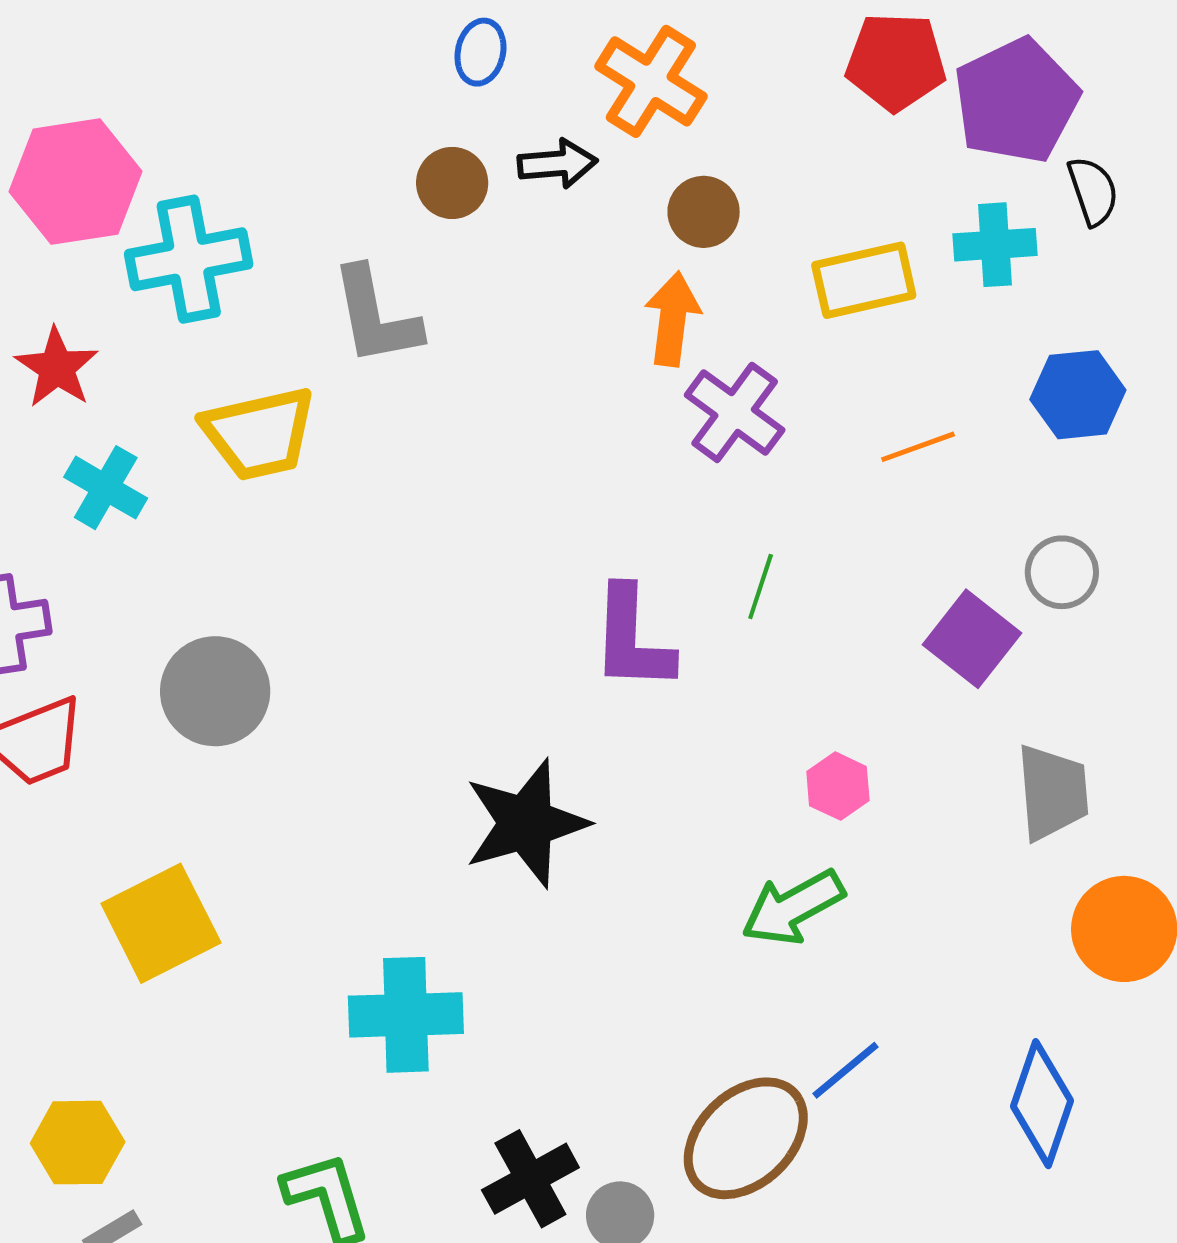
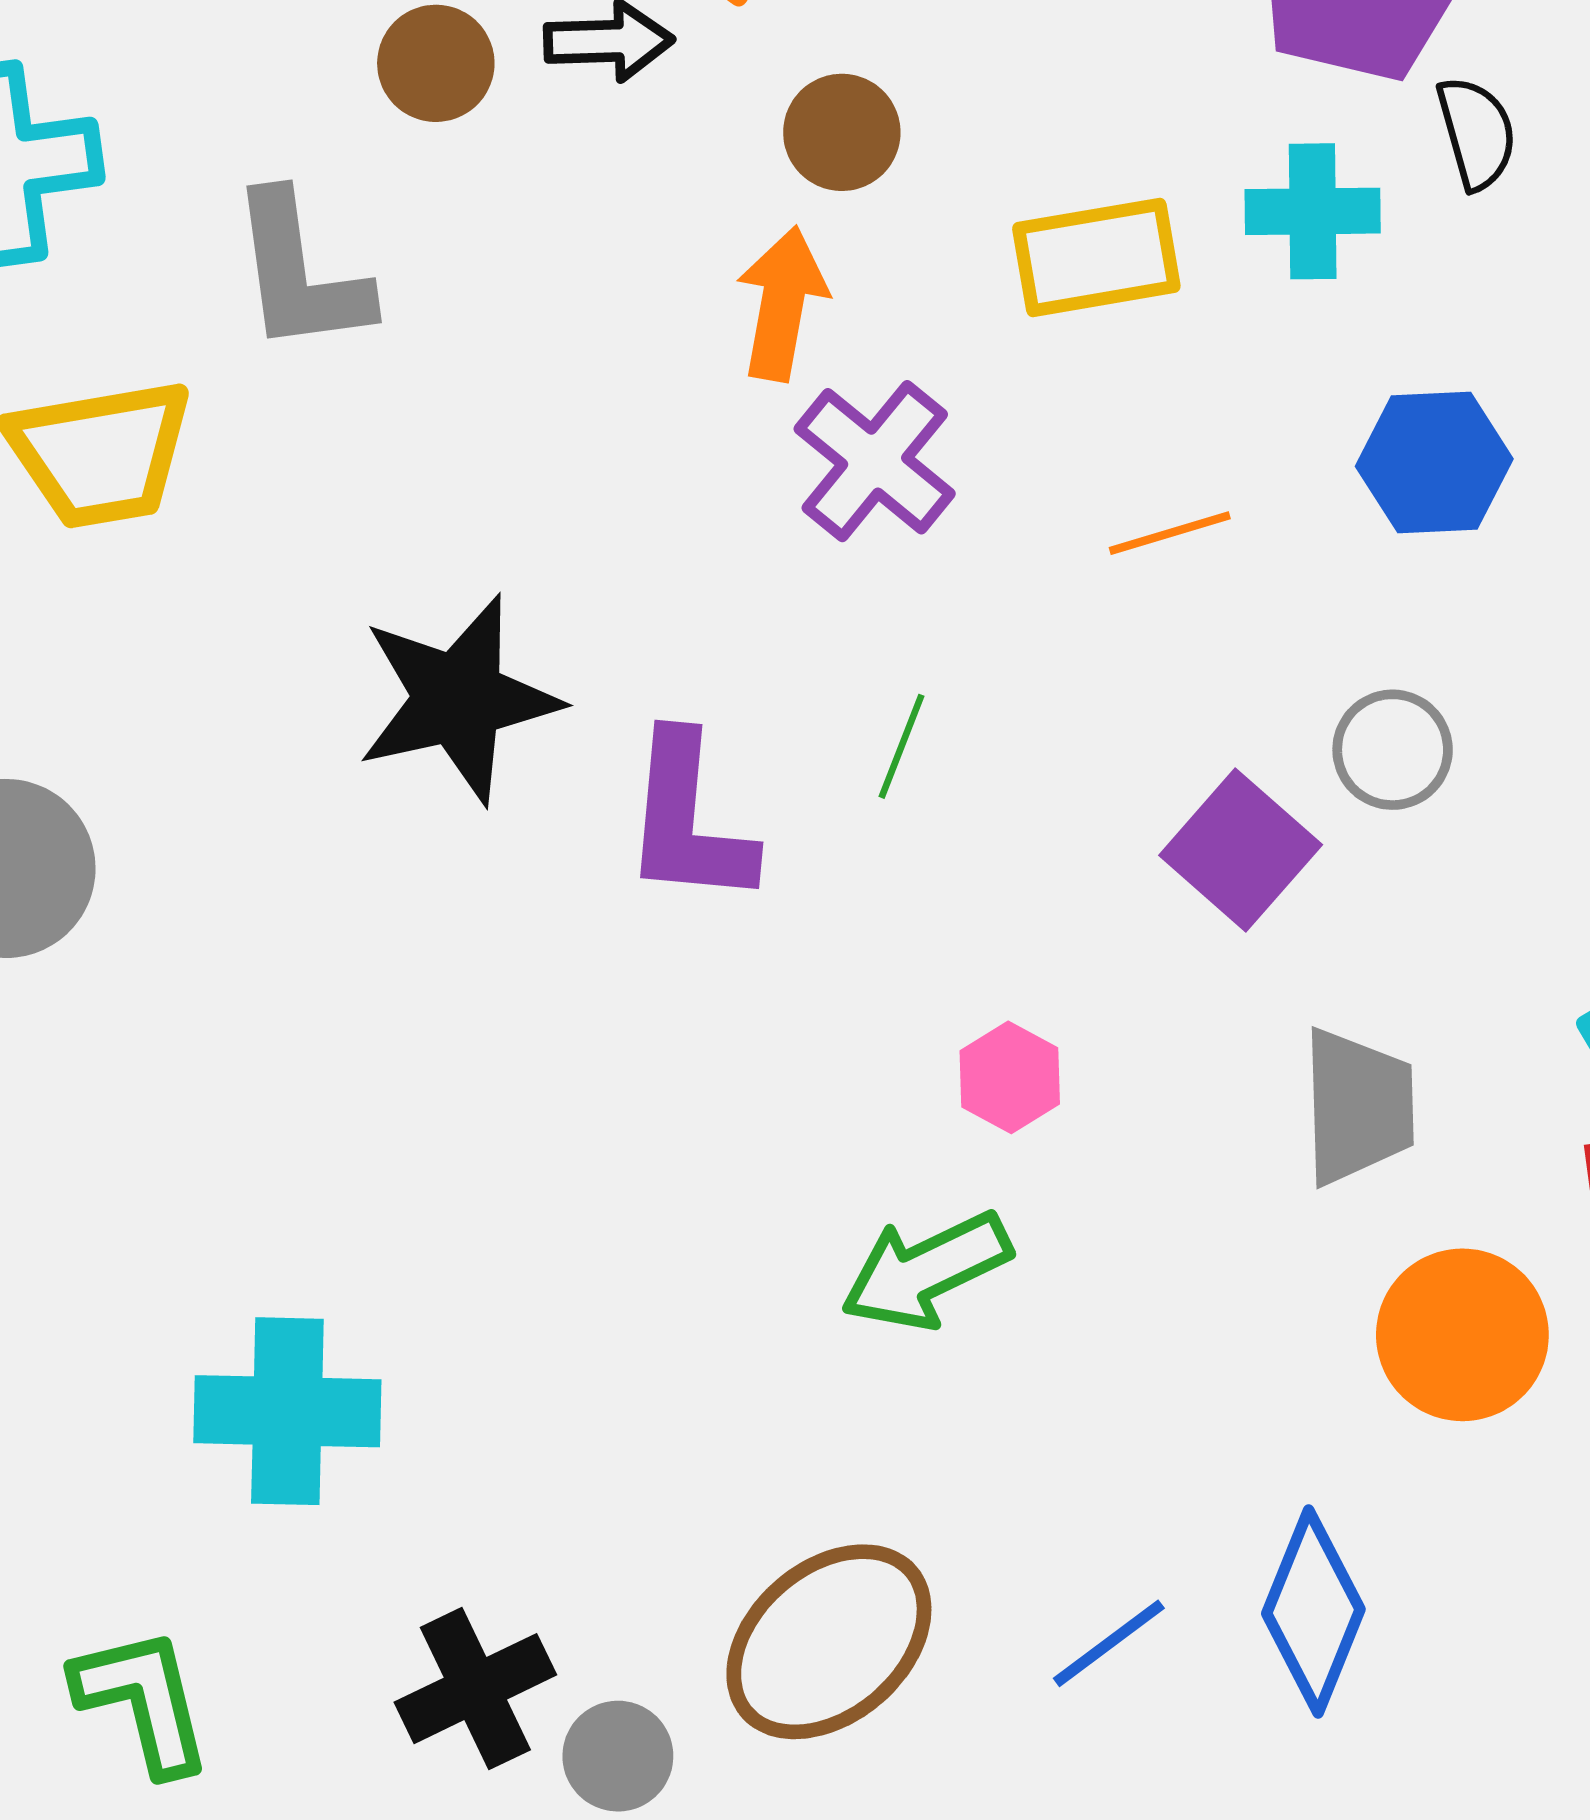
black star: (526, 823) -> (458, 699), moved
blue line: (846, 1070) -> (1109, 1643), moved

